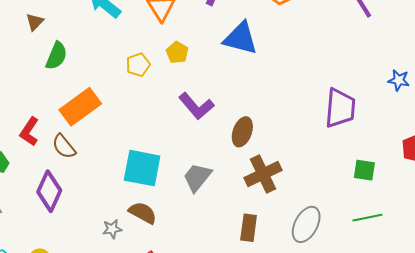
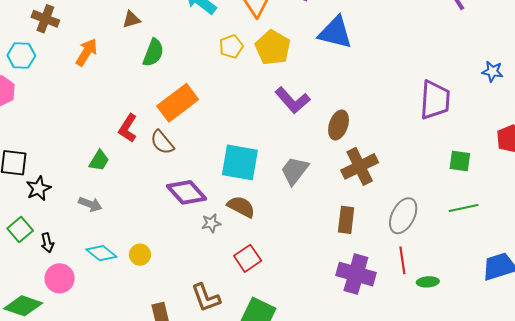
brown triangle: (35, 22) -> (131, 19), turned 30
yellow pentagon: (177, 53) -> (273, 48), size x1.6
yellow pentagon: (138, 65) -> (231, 46), moved
purple diamond: (49, 191) -> (187, 192), moved, turned -66

